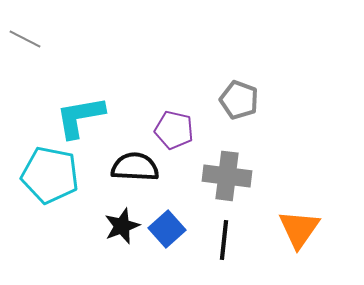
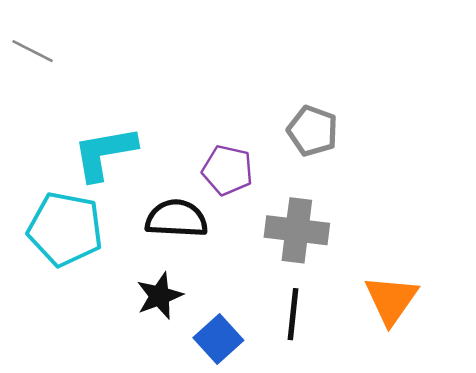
blue square: (167, 229) -> (218, 339), moved

